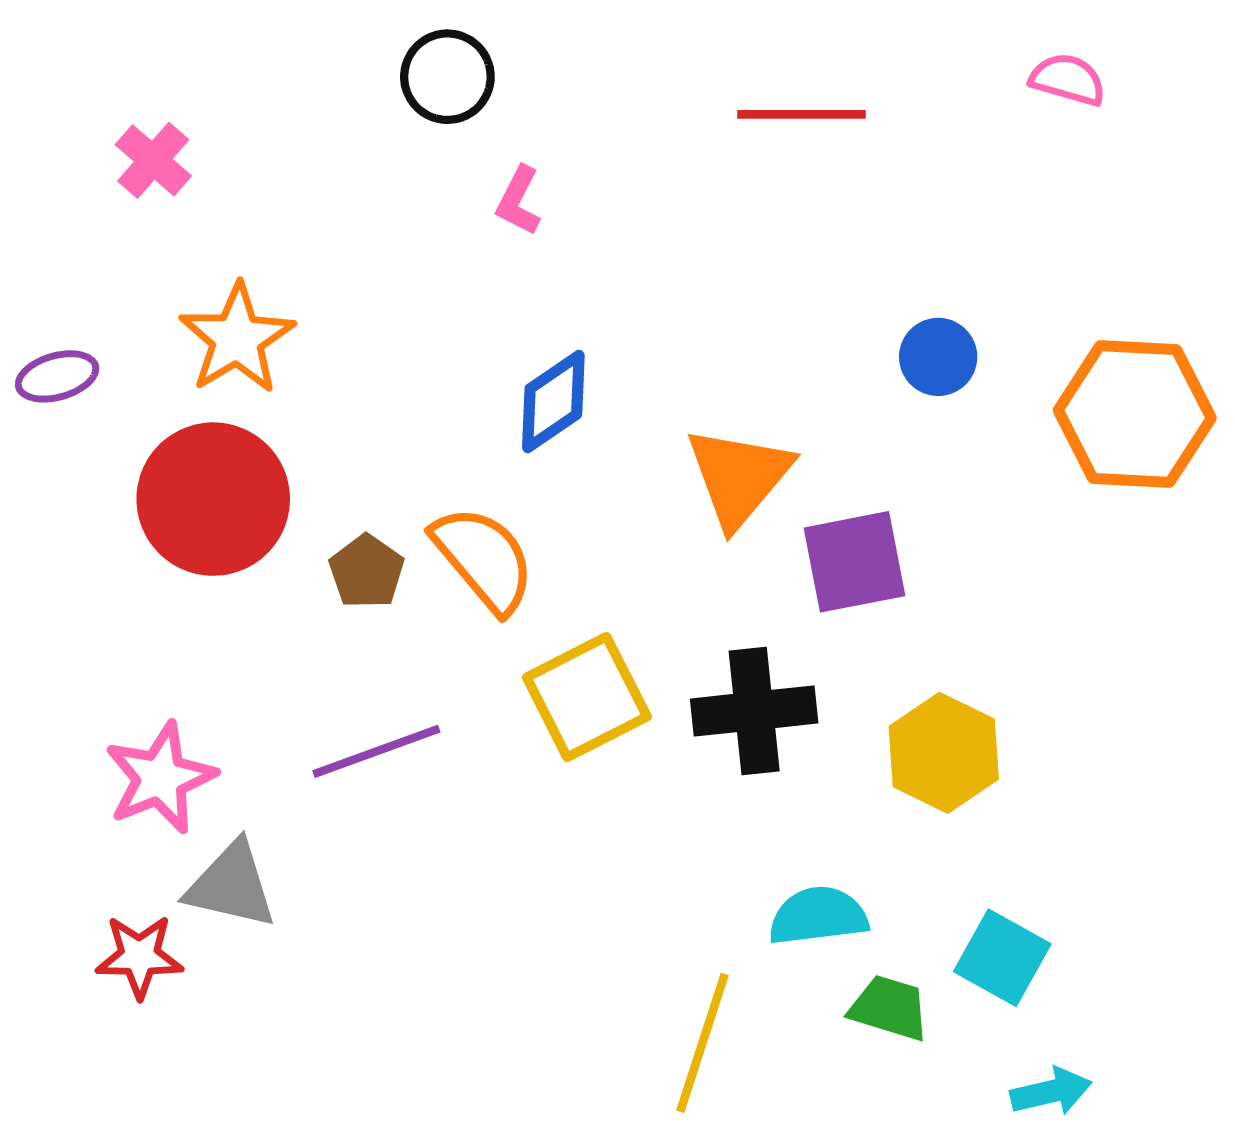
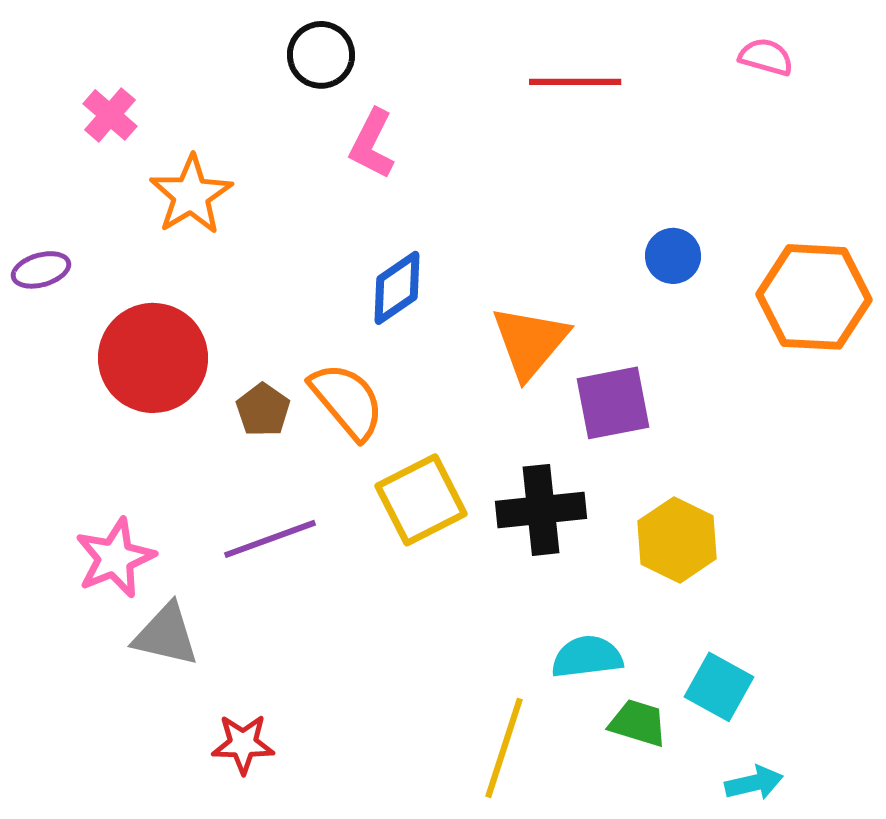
pink L-shape: (519, 201) -> (372, 144), size x1.4
orange star: (237, 339) -> (191, 195), moved
red star: (139, 956) -> (243, 744), moved

